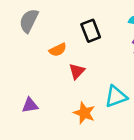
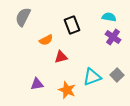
red triangle: (77, 71) -> (61, 57), turned 32
purple triangle: (30, 105) -> (37, 84), moved

